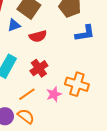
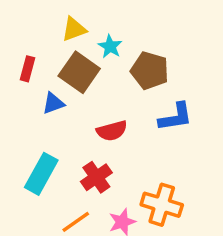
red semicircle: (38, 36) -> (112, 131), moved

